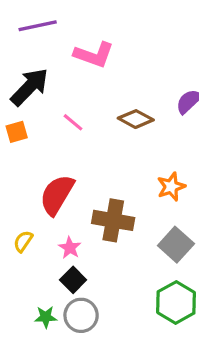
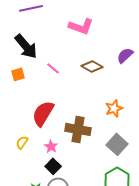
pink L-shape: (94, 55) -> (81, 26), moved
black arrow: (30, 87) -> (26, 46), turned 96

